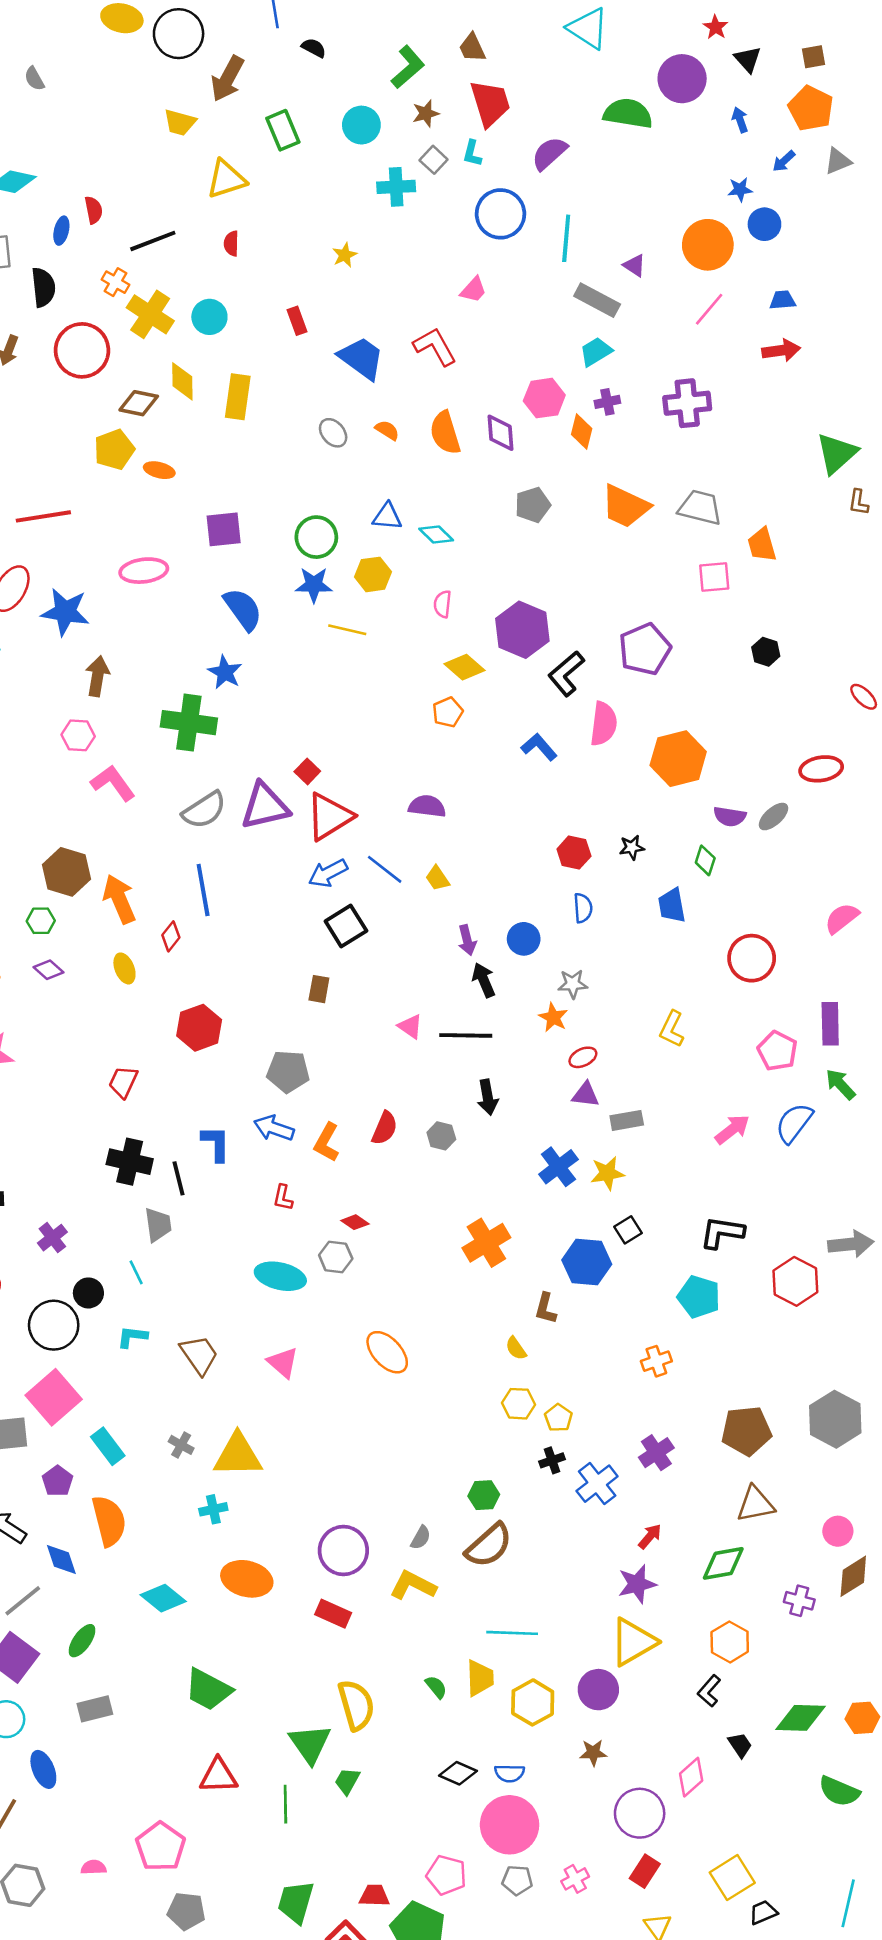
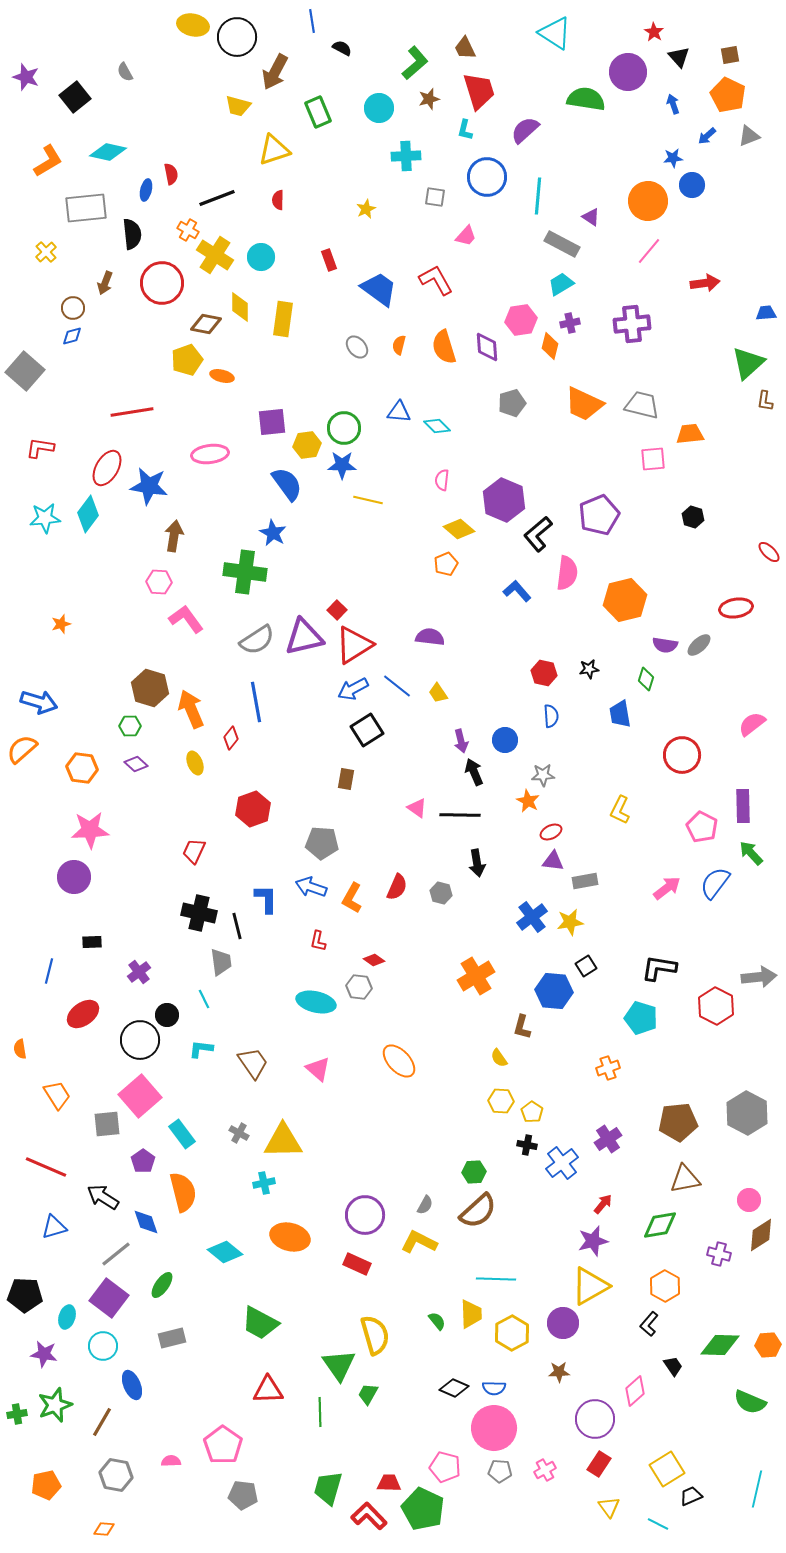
gray square: (434, 160) -> (435, 197), moved, turned -35
blue trapezoid: (782, 300) -> (766, 313), moved
orange semicircle: (387, 430) -> (399, 345), turned -108
orange trapezoid: (762, 545) -> (690, 434), turned 100
yellow hexagon: (373, 574) -> (307, 445), moved
black cross: (552, 1460) -> (527, 1145), turned 30

